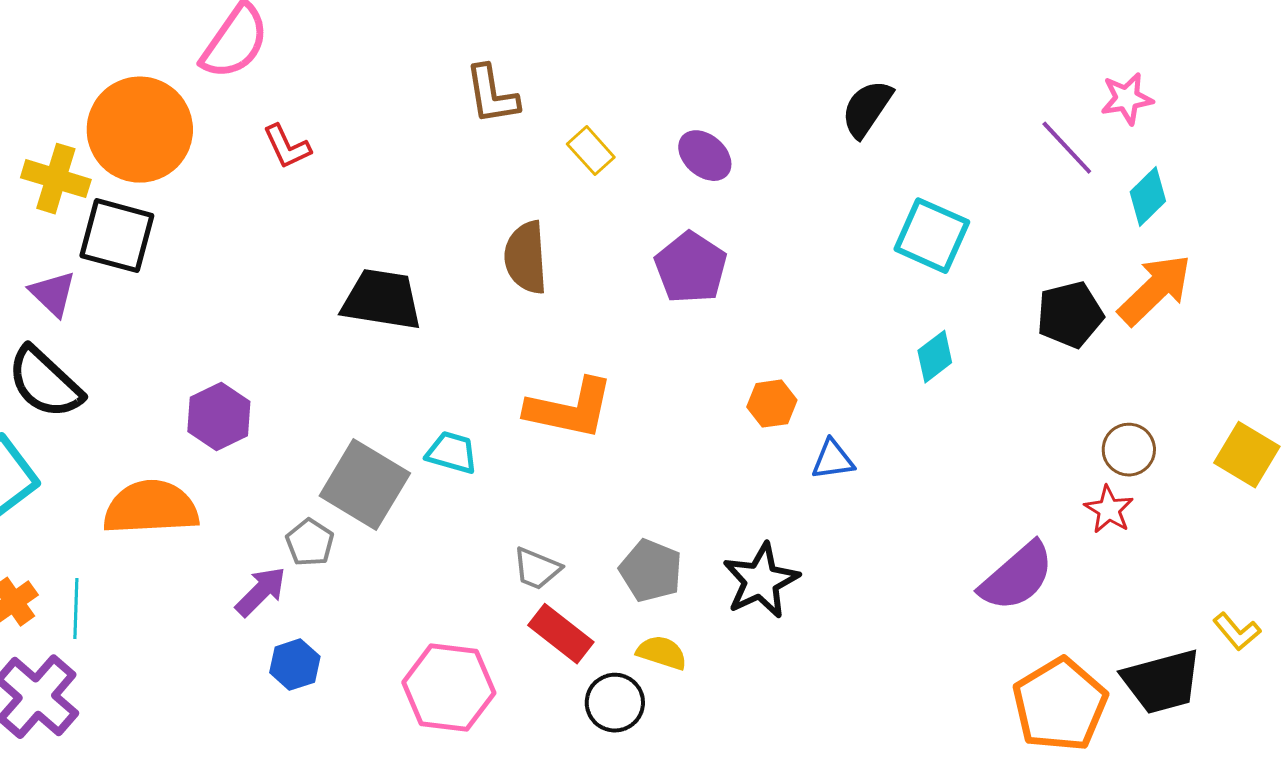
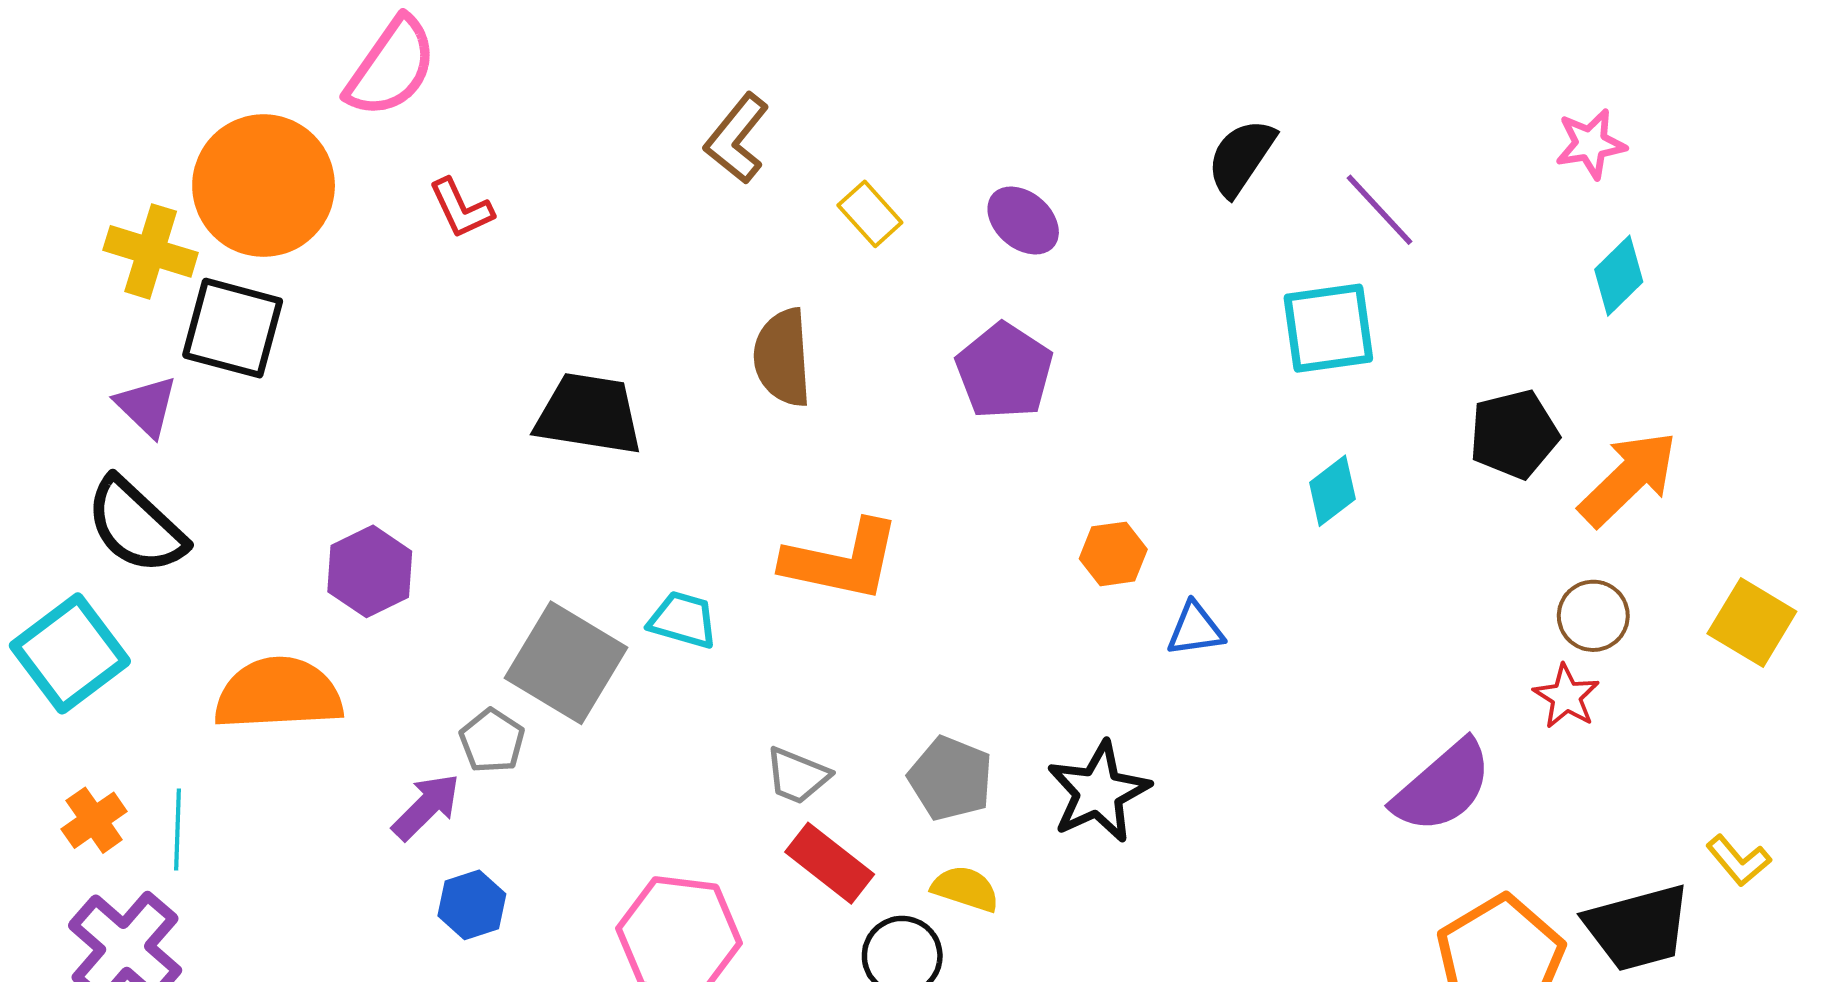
brown L-shape: (492, 95) -> (737, 138), turned 48
purple line: (1067, 148) -> (1379, 210), moved
cyan square: (932, 236) -> (1328, 328), turned -32
orange arrow: (1155, 290) -> (1628, 479), moved

